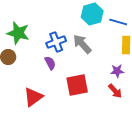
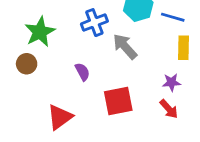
green star: (18, 33) -> (40, 32), turned 30
blue cross: (56, 42) -> (94, 23), moved

